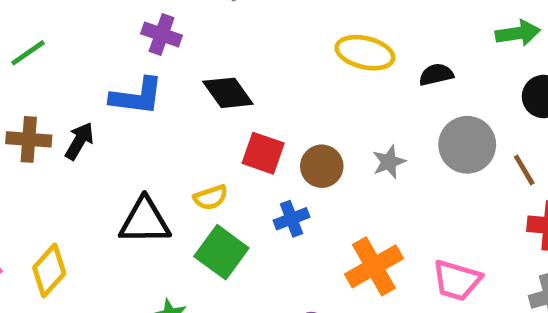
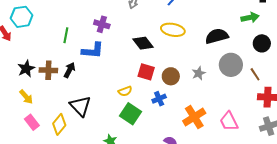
green line: (28, 53) -> (66, 35), moved, turned -42
yellow ellipse: (365, 53) -> (173, 30), moved
black semicircle: (436, 75) -> (217, 36), size x1.6
black diamond: (228, 93) -> (143, 43), moved
black triangle: (145, 221) -> (80, 106), moved, turned 50
pink trapezoid: (457, 280) -> (229, 121), turned 50

